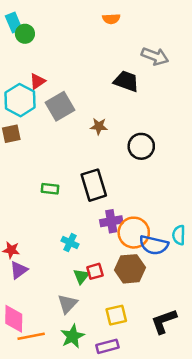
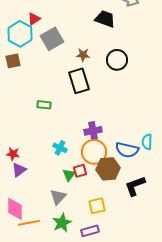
black circle: (141, 146) -> (117, 60), moved
black rectangle: (94, 185) -> (79, 81), moved
orange circle: (134, 233) -> (94, 152), moved
black L-shape: (164, 321) -> (135, 186), moved

